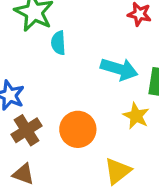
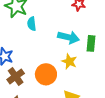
yellow star: (136, 116) -> (69, 61), moved

